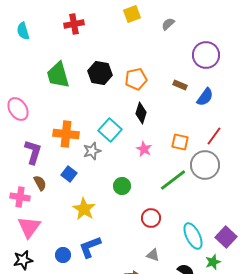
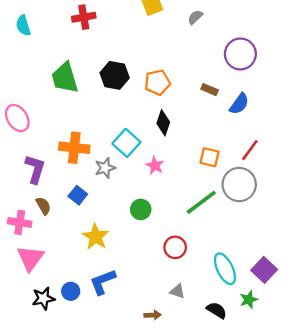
pink star: (144, 149) -> (155, 166), moved
black star: (23, 260) -> (43, 298), moved

